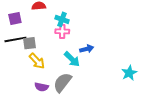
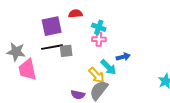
purple square: (15, 18) -> (52, 26), size x1.5
yellow arrow: (37, 61) -> (97, 75), moved

